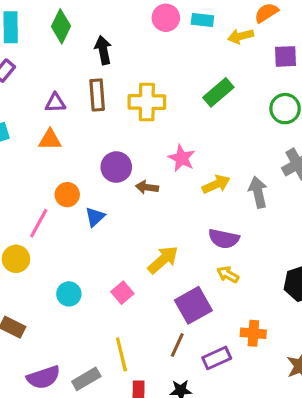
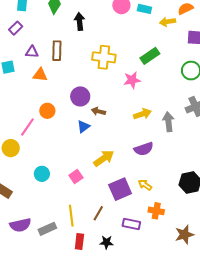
brown rectangle: (97, 95) -> (57, 51), moved
purple triangle: (55, 103) -> (32, 52), moved
pink star: (182, 158) -> (132, 80), moved, turned 30
blue triangle: (95, 217) -> (83, 126), moved
purple semicircle: (224, 239) -> (144, 149), turned -36
yellow arrow: (228, 275) -> (145, 185), moved
brown line: (177, 345) -> (98, 213), moved
purple rectangle: (217, 358) -> (131, 224), turned 30

